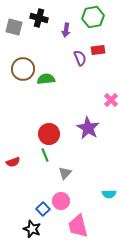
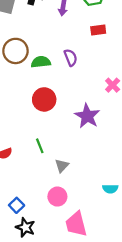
purple semicircle: (80, 58) -> (71, 58), moved
red circle: (49, 134) -> (44, 99), moved
blue square: (43, 209) -> (17, 205), moved

